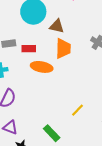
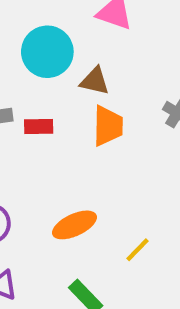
orange ellipse: (42, 67) -> (74, 225), moved, turned -35

